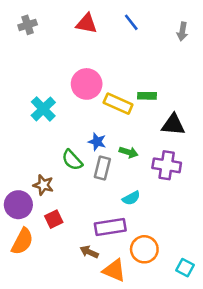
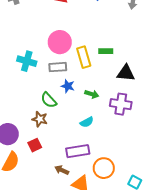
yellow rectangle: (118, 104) -> (84, 57), turned 50
cyan cross: (43, 109) -> (27, 61), turned -30
gray rectangle: (102, 168) -> (58, 67), moved, turned 72
brown star: (43, 185) -> (40, 119), moved
cyan semicircle: (131, 198) -> (87, 122), moved

